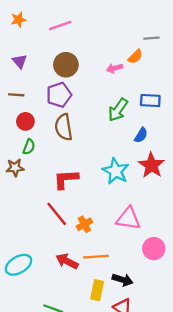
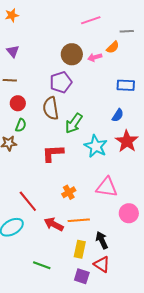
pink line: (60, 25) -> (91, 20), moved
brown circle: (66, 65) -> (72, 54), moved
purple pentagon: (59, 95) -> (61, 82), moved
green arrow: (118, 110) -> (74, 123), moved
red line: (57, 214) -> (28, 201), moved
black arrow: (123, 280) -> (102, 240), turned -132

